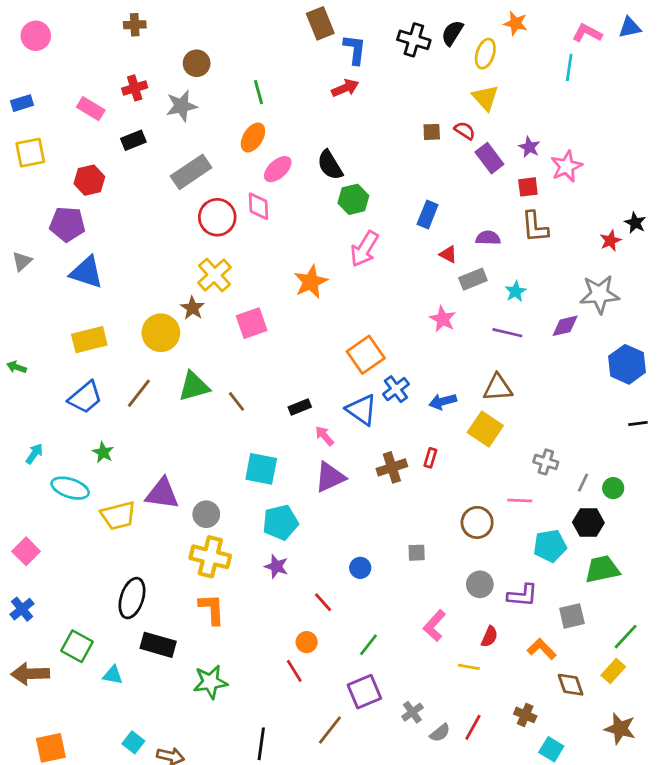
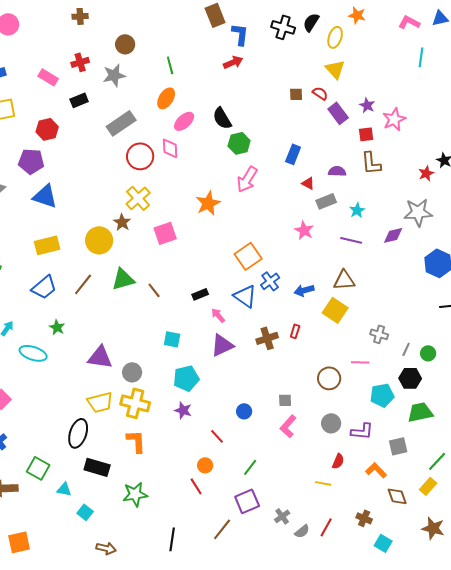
cyan line: (569, 67) -> (421, 57), moved
cyan square: (261, 469) -> (172, 339), size x0.7
yellow trapezoid: (118, 516) -> (100, 402), moved
pink L-shape: (434, 626) -> (288, 426), moved
cyan square: (133, 742) -> (85, 512), moved

